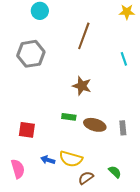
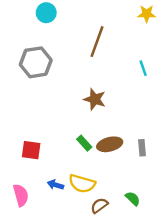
green rectangle: (69, 117) -> (84, 143), moved, turned 40
brown ellipse: (95, 125) -> (110, 144), turned -30

